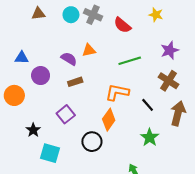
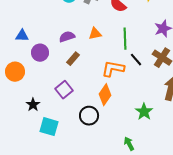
orange triangle: (89, 50) -> (95, 34), moved
purple semicircle: (69, 59) -> (67, 37), turned -49
green line: (130, 61) -> (125, 39), turned -75
brown rectangle: (75, 82) -> (73, 59), turned -32
black line: (148, 105) -> (136, 60), moved

